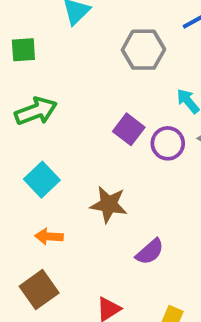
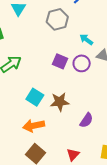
cyan square: (42, 180) -> (35, 97), moved
orange arrow: (49, 236) -> (34, 126), size x1.5

